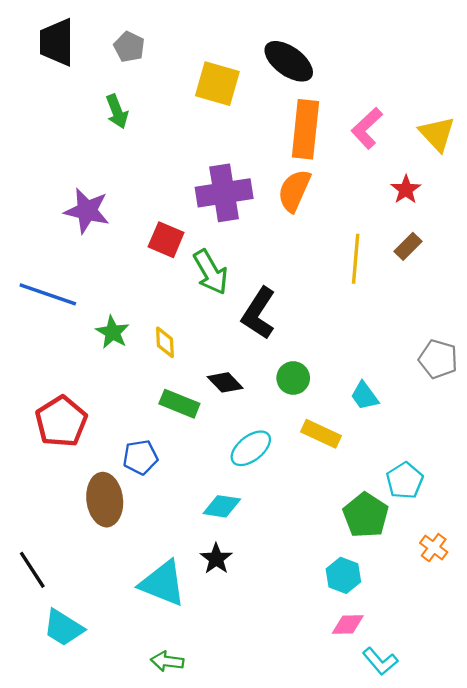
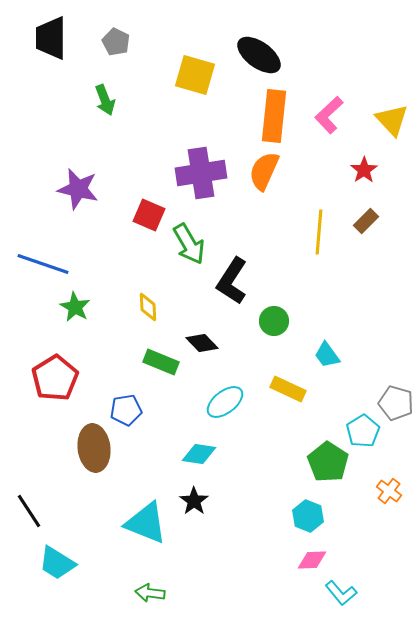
green star: (112, 332) -> (75, 307), moved
gray pentagon: (438, 359) -> (396, 403), moved
green circle: (293, 378) -> (274, 321), moved

